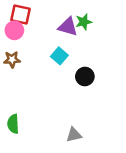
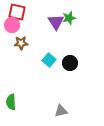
purple triangle: (68, 27) -> (56, 22), turned 42
cyan square: (59, 56) -> (49, 60), moved
brown star: (12, 59) -> (21, 43), moved

